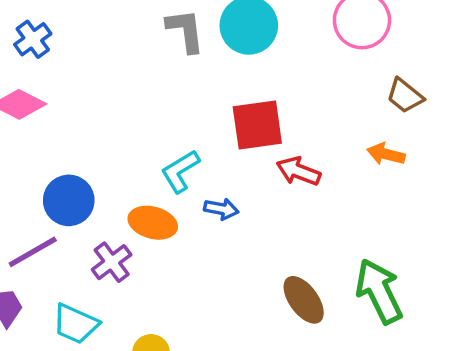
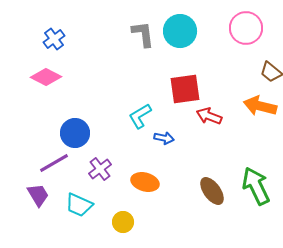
orange arrow: (386, 154) -> (260, 106), size x1.5
orange ellipse: (153, 223) -> (145, 182), moved

